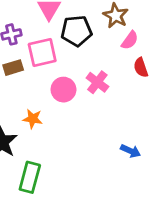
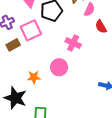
pink circle: (63, 90) -> (59, 67), moved

